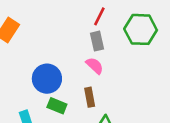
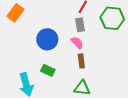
blue circle: (47, 79) -> (47, 39), moved
brown rectangle: (90, 97) -> (81, 61), moved

